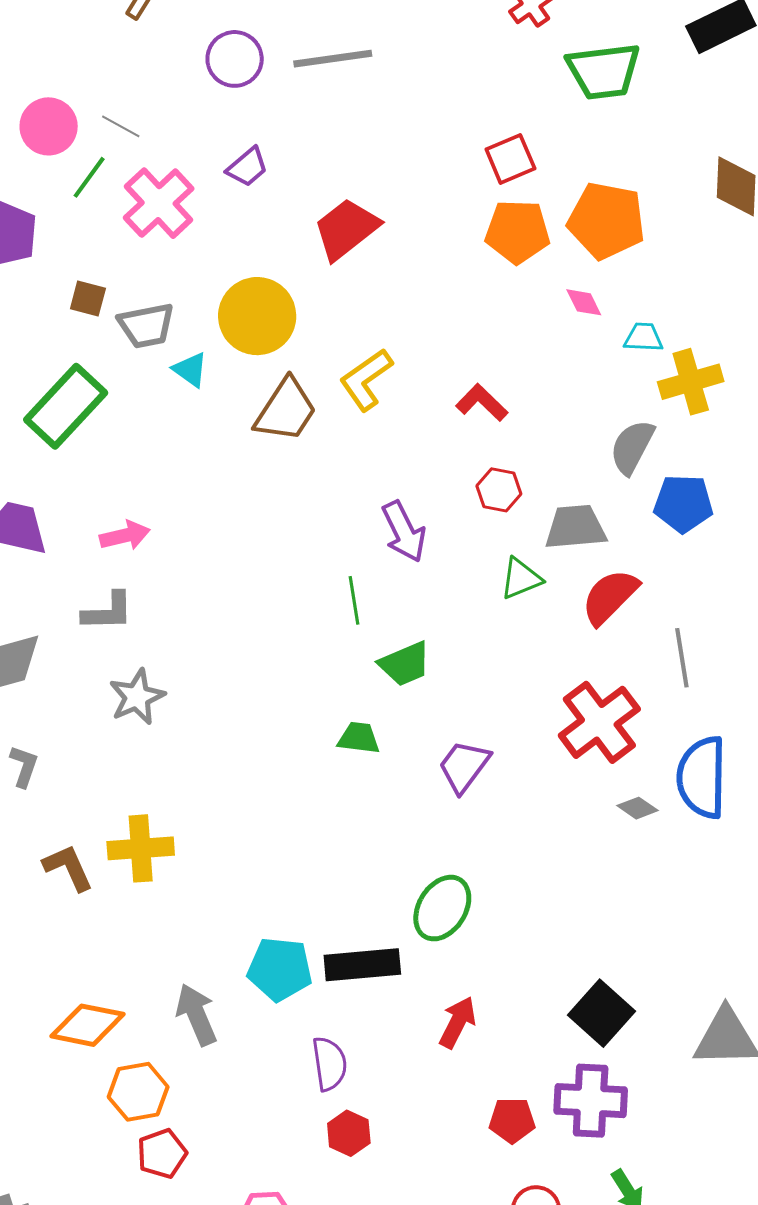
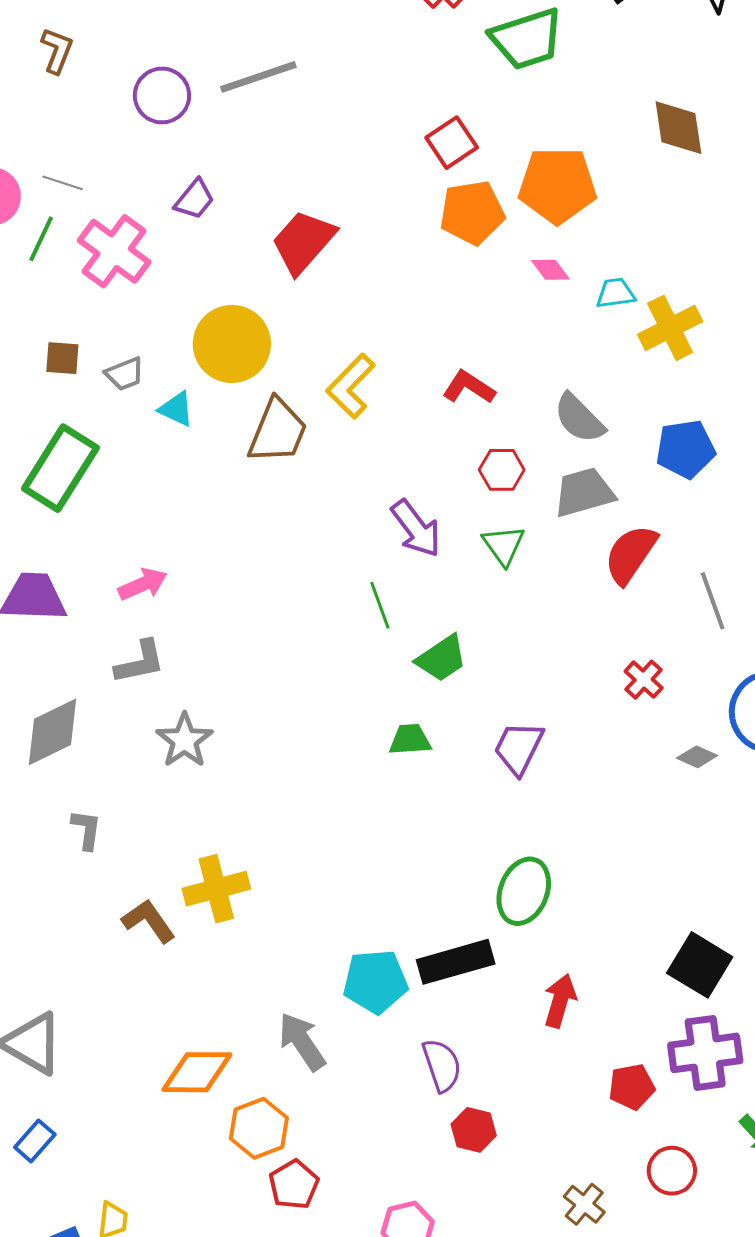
gray trapezoid: (146, 326) -> (125, 374), size x0.7
gray semicircle: (632, 447) -> (579, 418), moved, turned -62
green triangle: (521, 579) -> (504, 545), moved, turned -33
red cross: (599, 722) -> (644, 680), size x0.5

